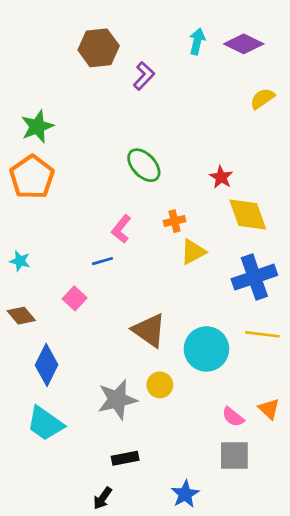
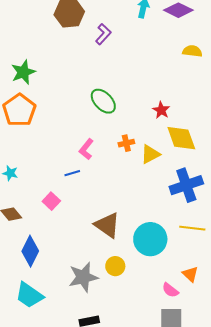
yellow semicircle: (262, 99) -> (192, 51), turned 42
yellow triangle: (193, 252) -> (150, 154), moved
orange triangle: (269, 409) -> (190, 274), moved

